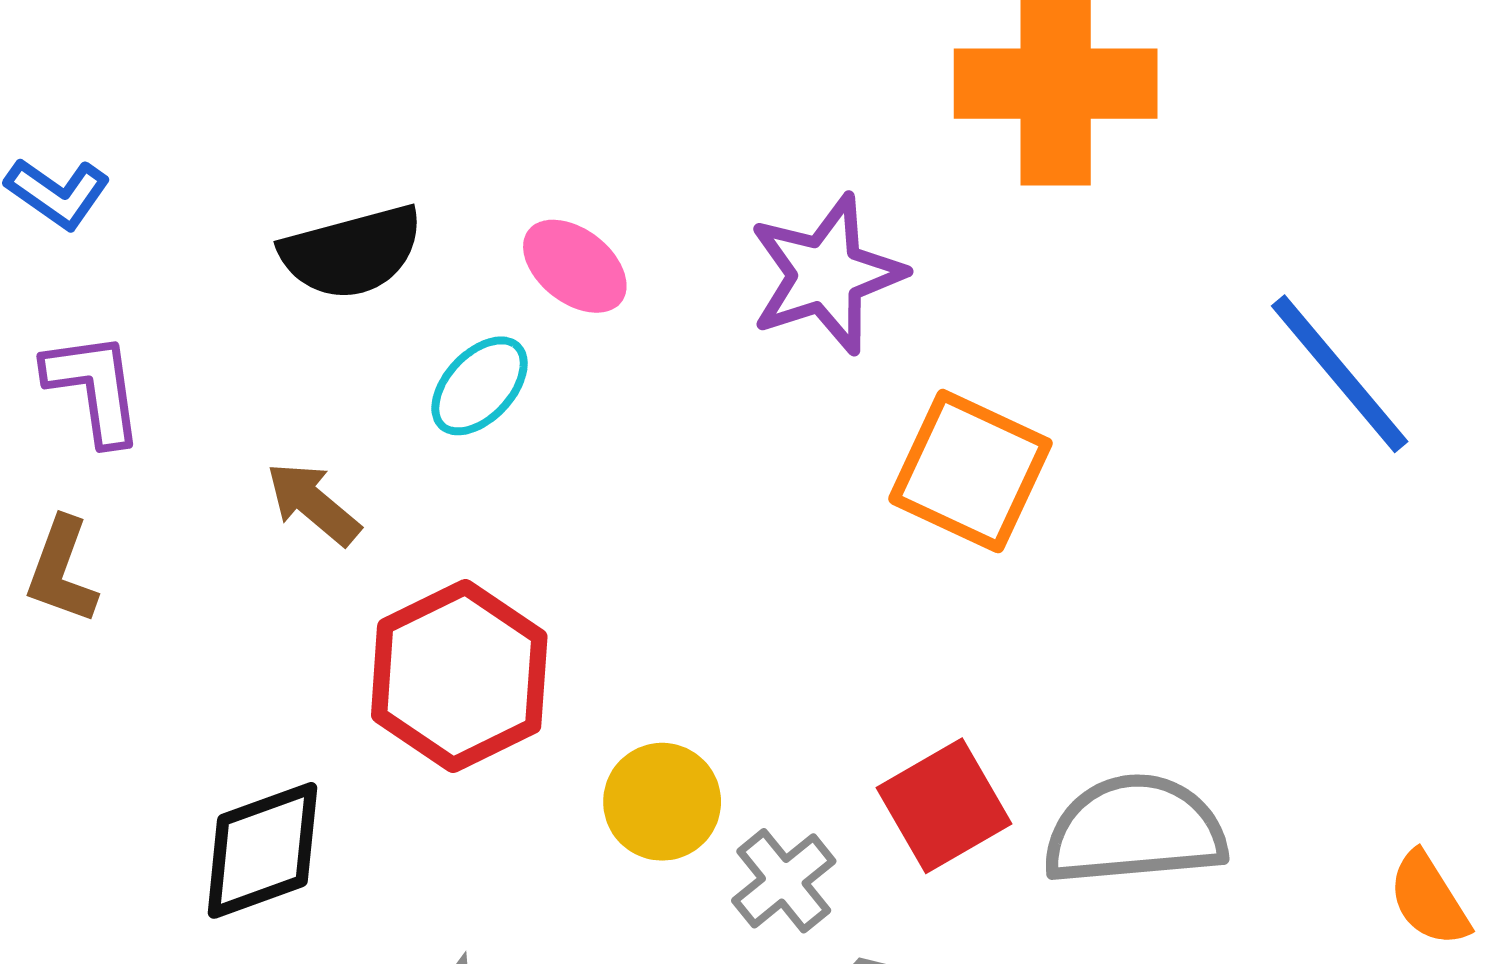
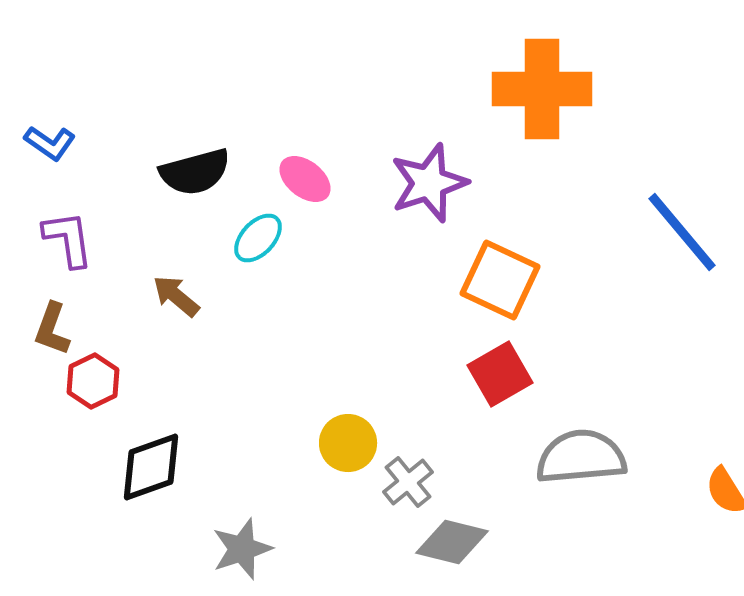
red hexagon: (459, 676) -> (93, 381), moved, size x0.6
red square: (944, 806) -> (500, 374), moved

